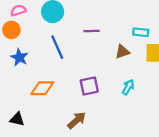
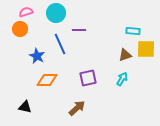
purple line: (92, 31) -> (79, 30), moved
brown triangle: (122, 52) -> (125, 55), moved
blue star: (19, 57) -> (37, 56), moved

